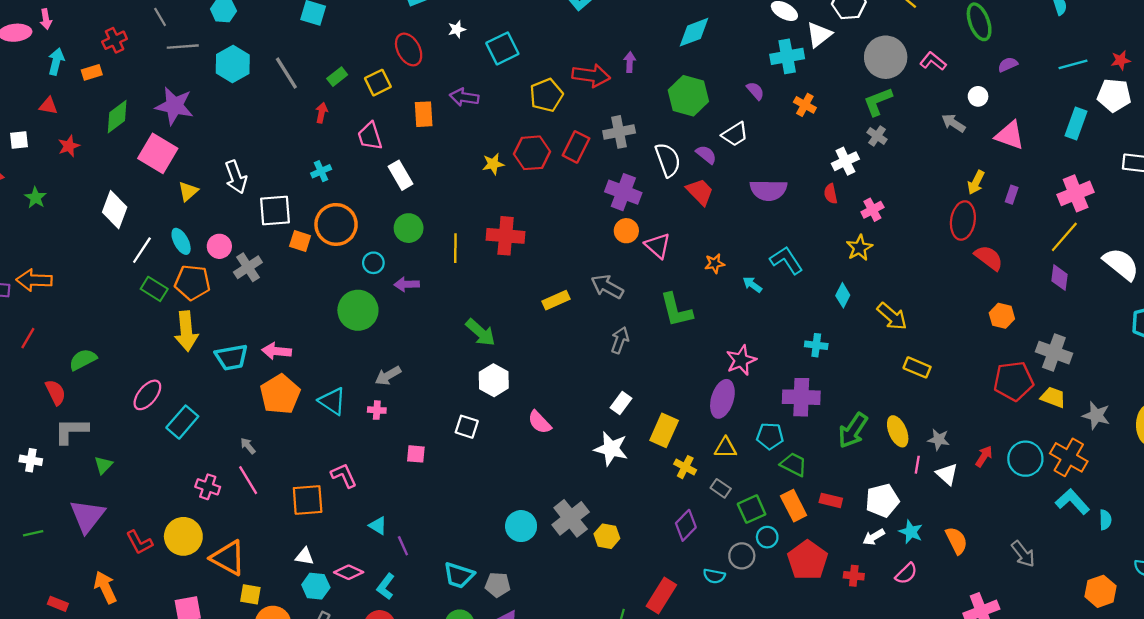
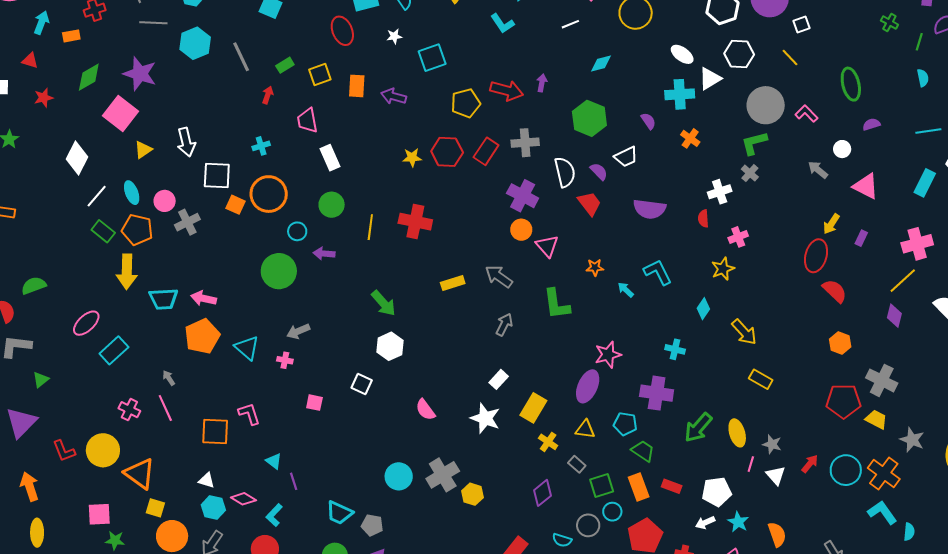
cyan diamond: (694, 32) -> (601, 63), size x0.7
red ellipse: (409, 49) -> (342, 31), moved
orange rectangle: (424, 114) -> (357, 86), moved
pink semicircle: (540, 422) -> (425, 410), moved

